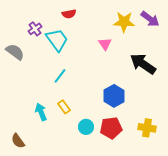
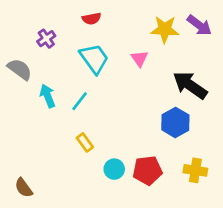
cyan trapezoid: (57, 40) -> (94, 59), moved
blue hexagon: (114, 96) -> (175, 122), moved
cyan arrow: (41, 112) -> (48, 96), moved

